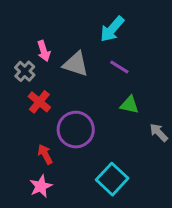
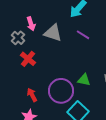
green triangle: (130, 105) -> (84, 80), moved
purple circle: (76, 130) -> (61, 91), moved

